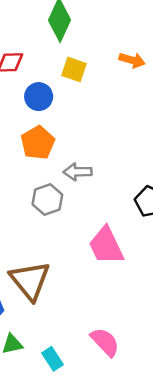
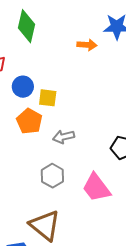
yellow square: (74, 70) -> (48, 98), moved
gray hexagon: (47, 200) -> (52, 176), moved

